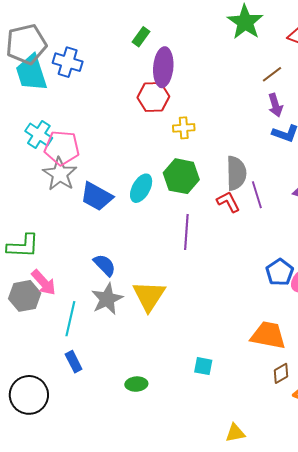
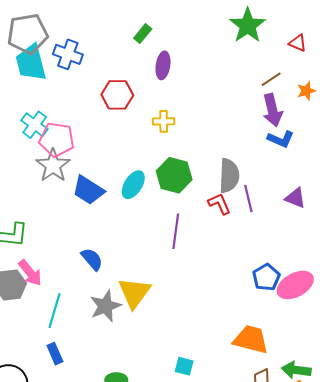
purple ellipse: (163, 67) -> (163, 65), size x0.7
red hexagon: (153, 97) -> (117, 95), moved
purple arrow: (275, 105) -> (272, 110), size x1.4
yellow cross: (184, 128) -> (164, 121), moved
gray star: (107, 299) -> (105, 306), moved

